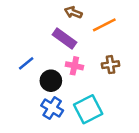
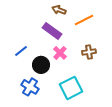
pink cross: (74, 66) -> (60, 53), turned 32
blue cross: (52, 108) -> (30, 87), moved

